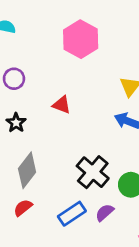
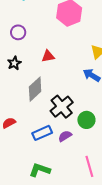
red triangle: (62, 105) -> (48, 56), turned -40
gray diamond: (27, 170) -> (35, 89), moved

